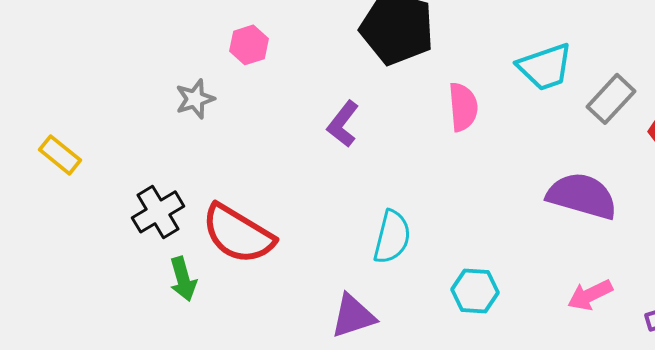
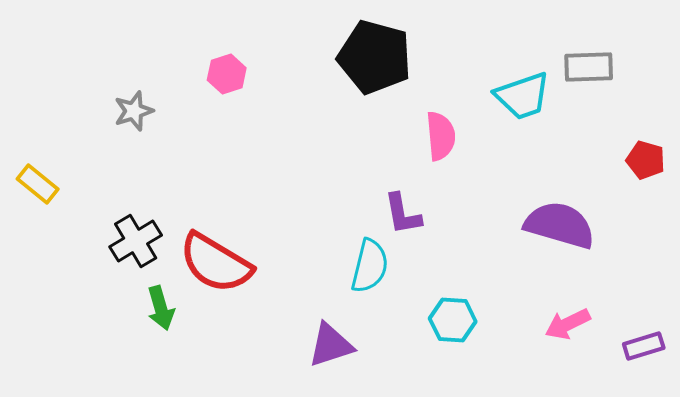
gray star: (195, 99) -> (134, 111), moved
gray rectangle: (611, 99) -> (589, 67), moved, turned 45
purple L-shape: (343, 124) -> (403, 214), moved, turned -48

